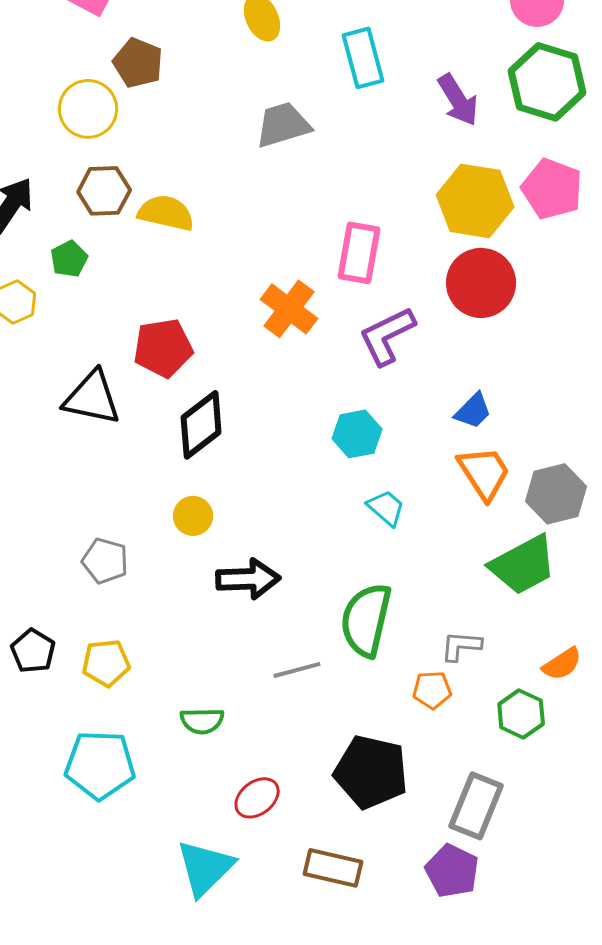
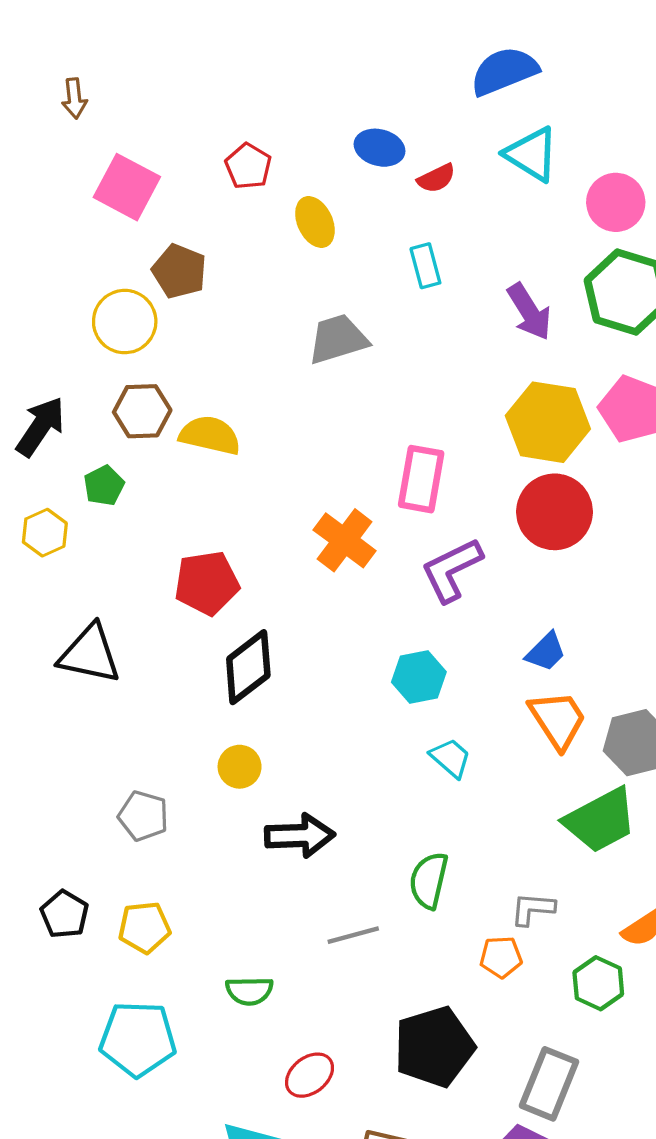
cyan rectangle: (363, 58) -> (425, 266), size x0.7
black triangle: (92, 398) -> (90, 654), moved
green semicircle: (366, 620) -> (429, 880), size x0.7
black pentagon: (371, 772) -> (434, 1047), turned -30

